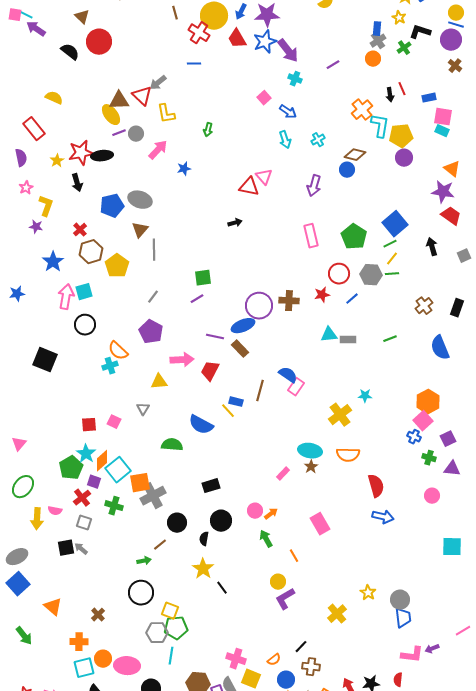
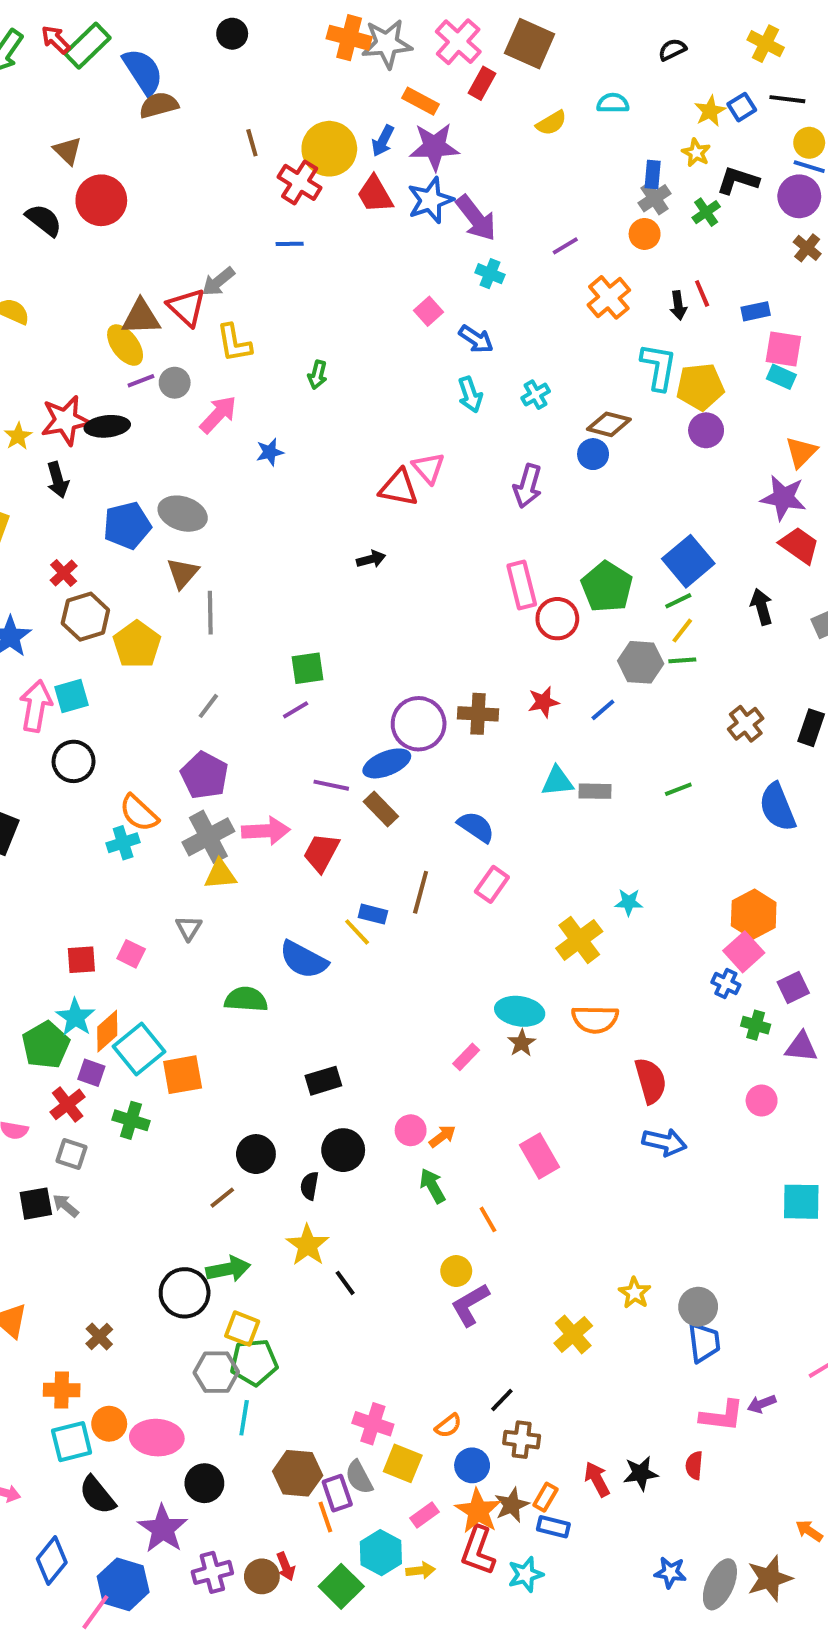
orange cross: (362, 110) -> (609, 297), moved
orange triangle: (452, 169) -> (801, 452), turned 36
red circle: (339, 274) -> (557, 619), moved
blue semicircle: (288, 375) -> (476, 827), moved
gray cross: (153, 496) -> (208, 837), moved
green arrow: (144, 561) -> (228, 1269), moved, size x1.5

